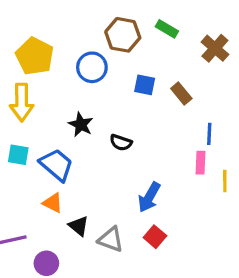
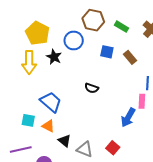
green rectangle: (167, 29) -> (121, 27), moved
black star: (81, 125) -> (54, 57), moved
cyan square: (18, 155) -> (28, 120), moved
blue arrow: (149, 197) -> (128, 117), moved

